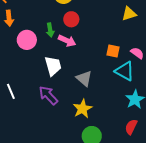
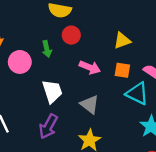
yellow triangle: (129, 14) -> (122, 41), moved
pink arrow: (67, 41) -> (90, 67), moved
purple arrow: (48, 95) -> (48, 126), turned -105

